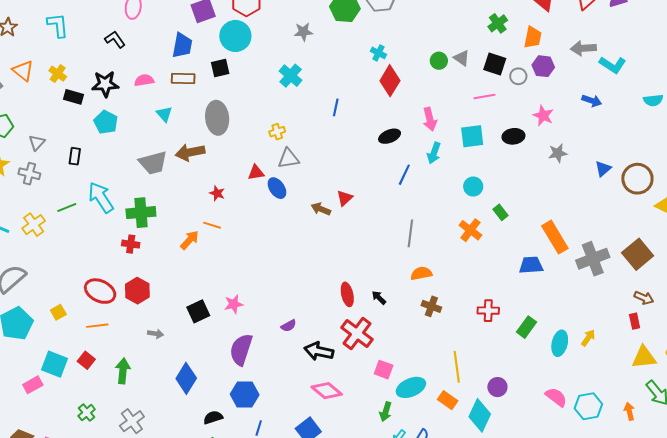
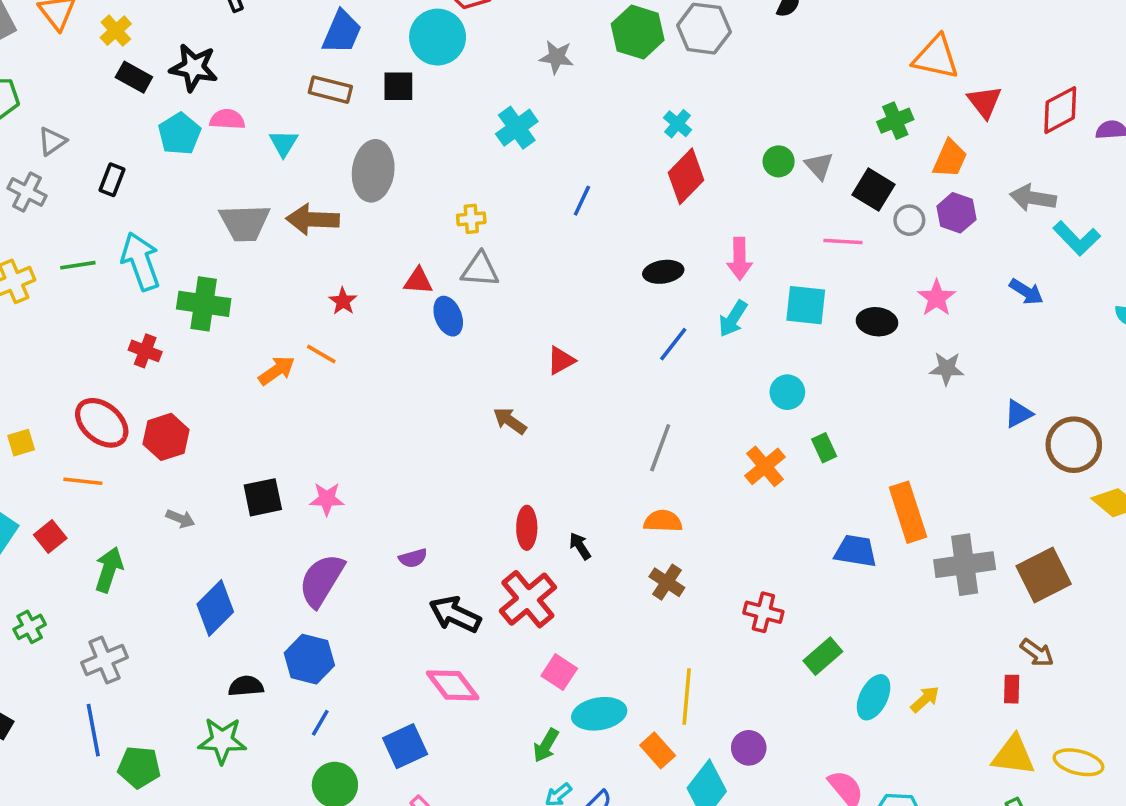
pink semicircle: (144, 80) -> (227, 119), moved
brown arrow: (321, 209) -> (510, 421), moved
red cross: (131, 244) -> (145, 351), moved

